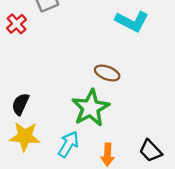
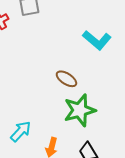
green star: (91, 108) -> (80, 110), moved

